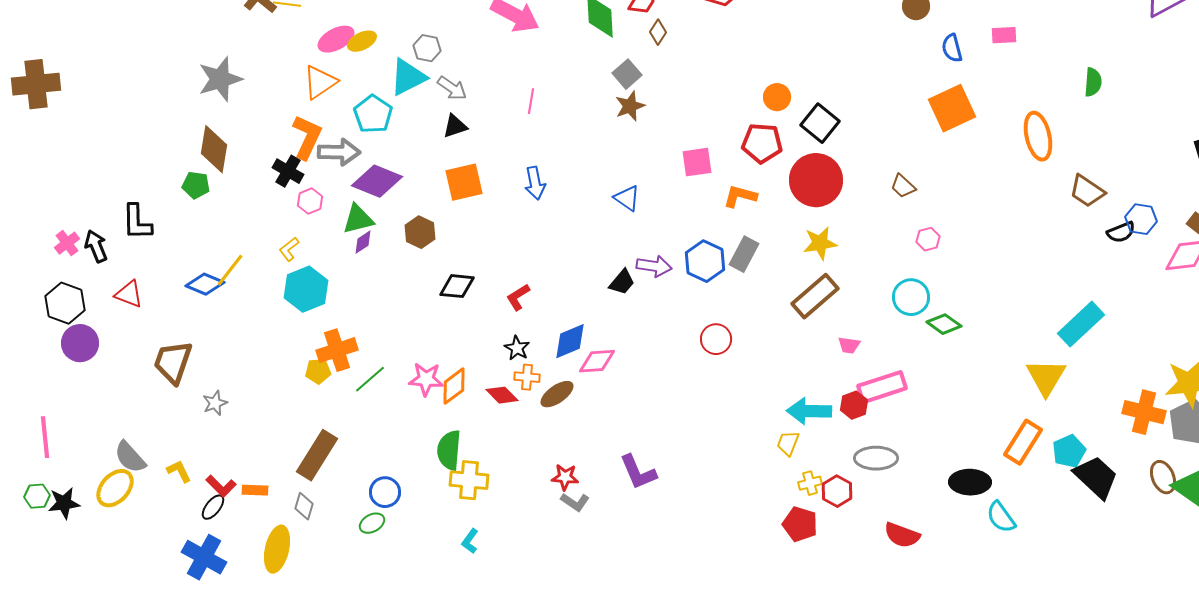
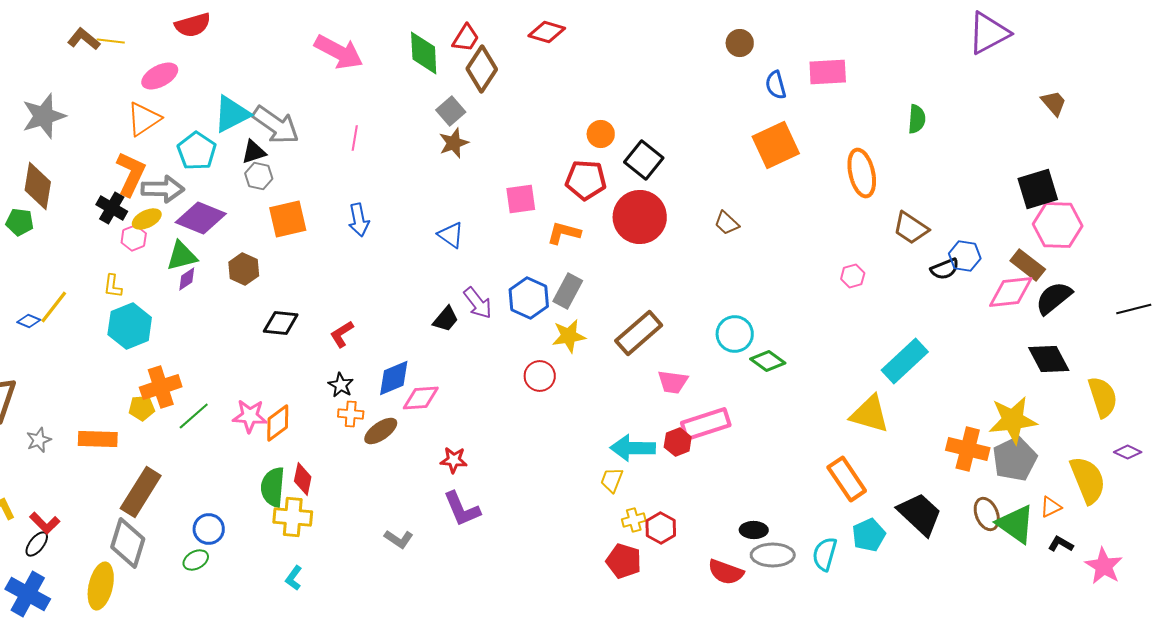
brown diamond: (658, 32) -> (482, 69), size x1.8
pink rectangle: (1004, 35) -> (828, 72), size x1.5
yellow ellipse: (362, 41) -> (147, 219), moved
gray hexagon: (427, 48) -> (259, 176), moved
gray arrow: (452, 88) -> (276, 125), size x1.6
black triangle: (455, 126) -> (254, 152), moved
pink hexagon: (928, 239) -> (853, 276), moved
yellow star: (820, 243) -> (569, 336), moved
yellow L-shape: (289, 249) -> (113, 286), turned -45
purple arrow: (654, 266) -> (478, 303), turned 44
blue diamond: (205, 284) -> (29, 321), size x0.6
pink trapezoid: (849, 345) -> (673, 382), size x1.4
yellow triangle: (1046, 377) -> (870, 414), turned -45
red diamond: (502, 395) -> (303, 479), moved, turned 56
orange rectangle: (1023, 442) -> (847, 479), turned -66
cyan pentagon: (1069, 451) -> (869, 535), moved
gray ellipse: (876, 458) -> (773, 555), moved
red star: (565, 477) -> (454, 460), moved
black ellipse: (970, 482) -> (754, 530), moved, size x0.7
orange rectangle: (255, 490) -> (98, 439), moved, size x1.5
gray diamond: (304, 506) -> (128, 543), size x1.8
cyan semicircle: (1001, 517) -> (825, 554), turned 52

